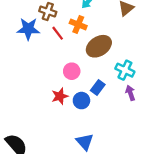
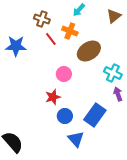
blue star: (28, 29) -> (16, 46), moved
blue rectangle: (98, 87) -> (95, 115), moved, size x1.6
blue circle: (81, 101) -> (65, 116), moved

